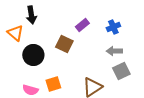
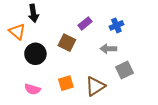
gray arrow: (114, 51) -> (108, 49), moved
orange square: (53, 84) -> (66, 83), moved

